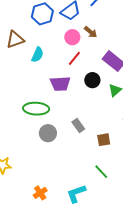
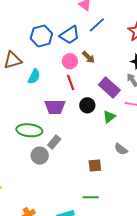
red line: (74, 58) -> (71, 82), turned -63
gray rectangle: (78, 126) -> (54, 142), moved, turned 72
green line: (101, 172) -> (91, 197), turned -49

